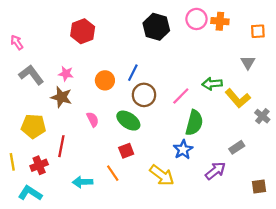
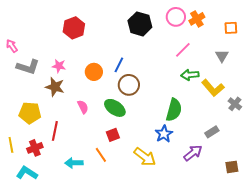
orange cross: (220, 21) -> (197, 19), turned -35
pink arrow: (17, 42) -> (12, 46), moved
gray L-shape: (31, 75) -> (28, 67), turned 145
pink line: (181, 96) -> (183, 50), moved

